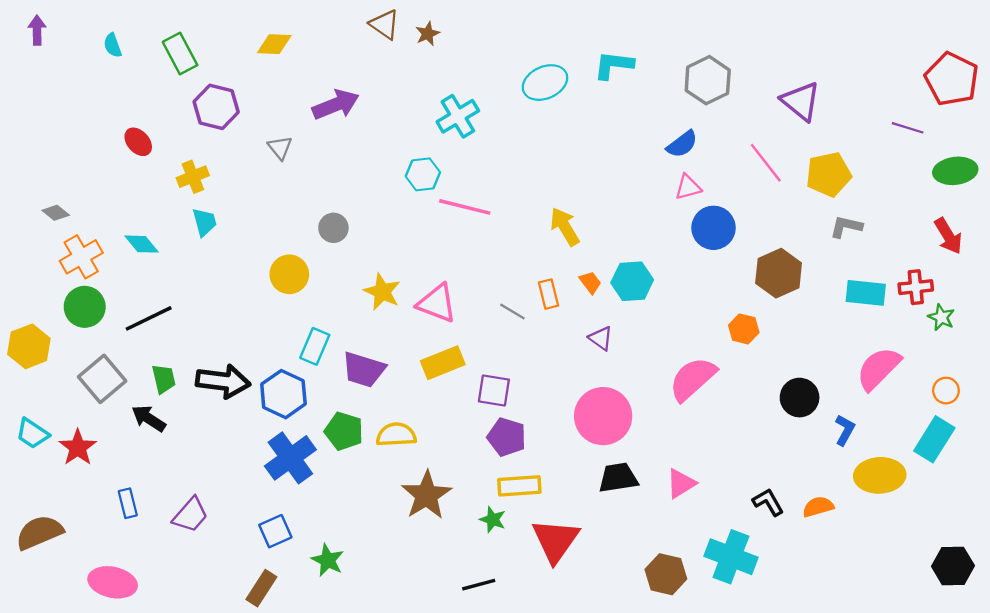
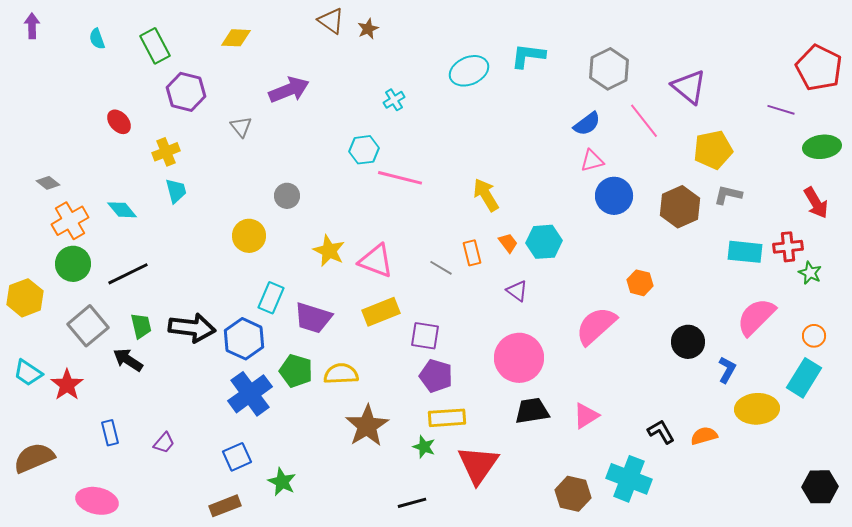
cyan cross: (458, 116) -> (394, 100), size x0.6
pink line: (766, 163) -> (644, 121), moved
brown hexagon: (779, 273) -> (680, 207), moved
purple trapezoid: (190, 515) -> (164, 443), size x0.7
brown rectangle: (261, 588) -> (225, 506), turned 36

